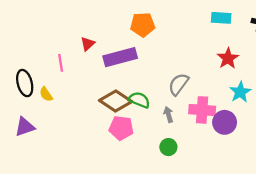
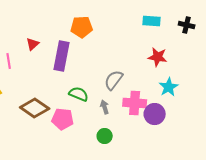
purple rectangle: (120, 57) -> (62, 56), turned -64
red star: (228, 58) -> (158, 57), turned -30
brown diamond: (116, 101) -> (35, 108), moved

